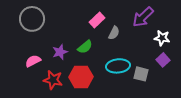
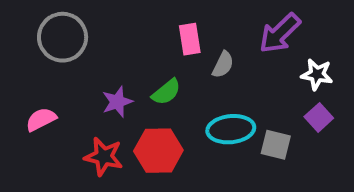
pink rectangle: (97, 20) -> (190, 39), turned -56
pink semicircle: (33, 61) -> (41, 119), moved

